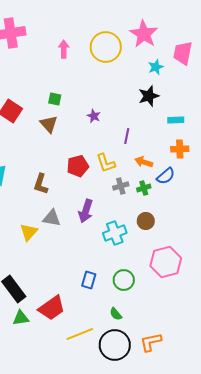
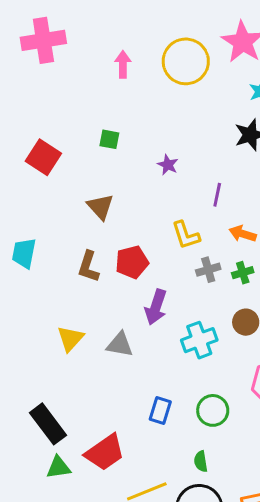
brown triangle: (49, 124) -> (100, 207), moved
red pentagon: (78, 166) -> (132, 262), moved
gray triangle: (52, 218) -> (120, 345), moved
green semicircle: (116, 314) -> (201, 461), turned 32

